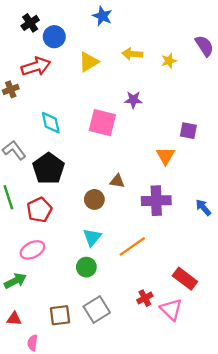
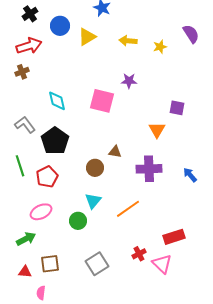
black cross: (30, 23) -> (30, 14), moved
yellow triangle: (89, 62) -> (87, 37), moved
red arrow: (36, 66) -> (29, 46), moved
green circle: (86, 267) -> (78, 221), moved
red rectangle: (185, 279) -> (174, 237), turned -55
brown square: (60, 315) -> (50, 264), moved

